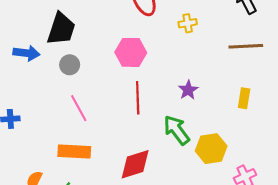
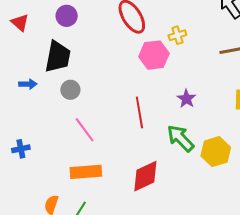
pink hexagon: (131, 52) -> (154, 55), moved
blue arrow: (26, 53) -> (28, 84), size x0.7

